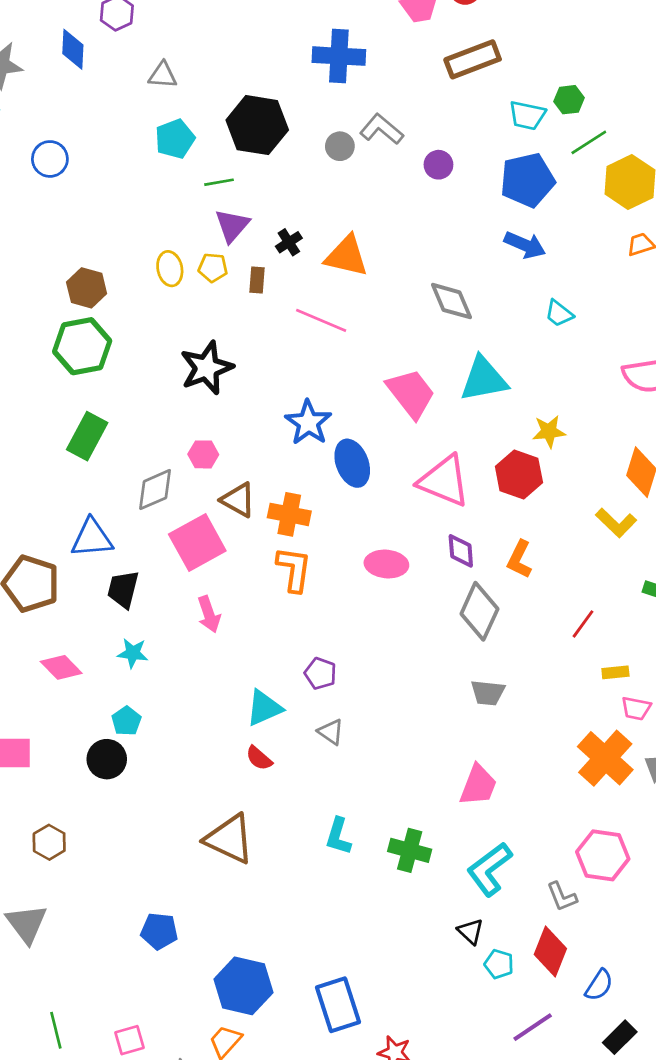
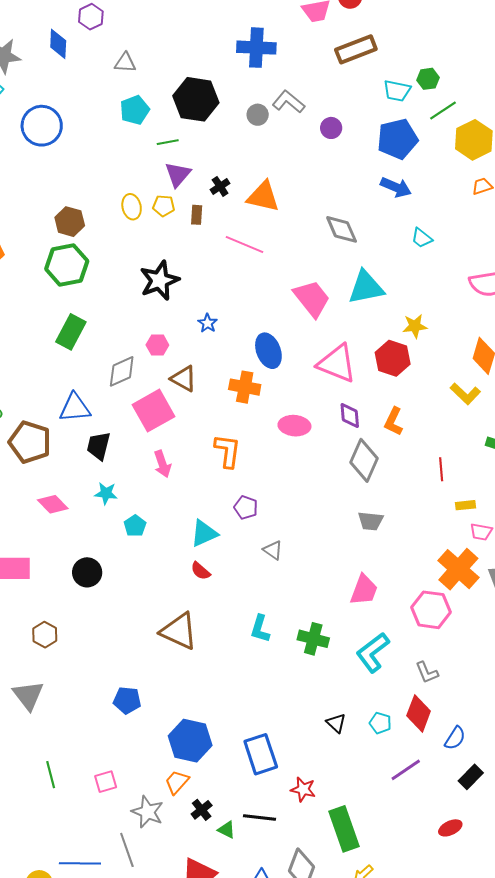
blue circle: (50, 159) -> (42, 126), size x1.5
blue star: (308, 422) -> (208, 323), moved, size x0.6
orange cross: (289, 514) -> (245, 387), moved
orange L-shape: (294, 569) -> (228, 451), moved
red line: (583, 624) -> (441, 469), turned -40
cyan pentagon: (126, 721) -> (135, 526), moved
gray triangle: (331, 732) -> (273, 550), moved
pink hexagon: (603, 855) -> (431, 610), moved
black triangle: (471, 931) -> (336, 723), moved

